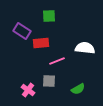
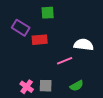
pink line: (57, 61) -> (65, 61), moved
gray square: (49, 81) -> (46, 86), moved

